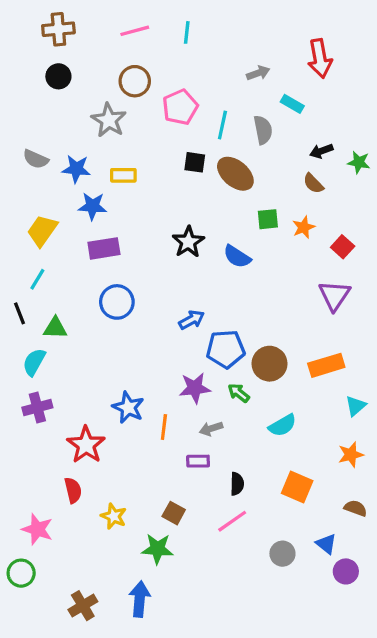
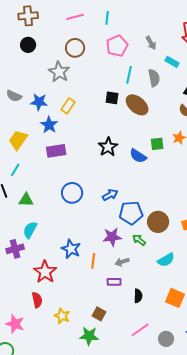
gray arrow: (258, 73) -> (151, 43), turned 80
pink pentagon: (180, 107) -> (117, 46), moved
yellow rectangle: (123, 175) -> (68, 106), turned -56
blue star: (93, 206) -> (49, 125), turned 30
green square: (268, 219) -> (157, 144), moved
blue circle: (117, 302) -> (72, 193), moved
cyan semicircle: (34, 362) -> (30, 230), moved
pink line: (232, 521) -> (140, 330), moved

